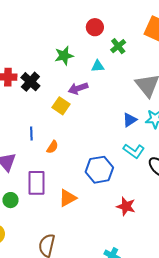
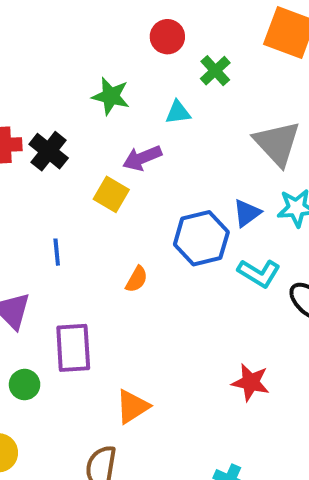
green star: (64, 56) -> (111, 96), turned 30
orange semicircle: (52, 147) -> (137, 279), moved
blue hexagon: (99, 170) -> (201, 238), moved
orange triangle: (68, 198) -> (132, 407), moved

